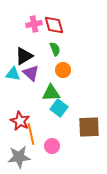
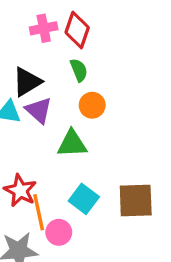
red diamond: (54, 25) -> (77, 30), turned 35
cyan square: (59, 108) -> (84, 199), moved
pink circle: (52, 146) -> (59, 232), moved

